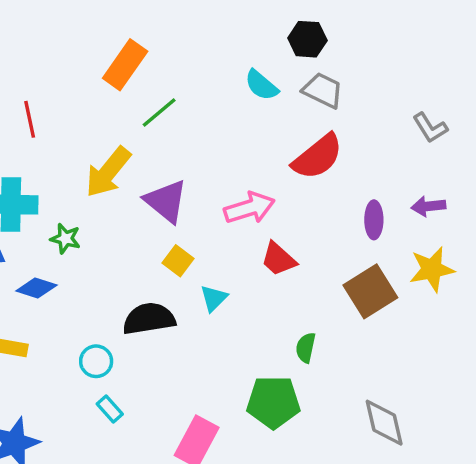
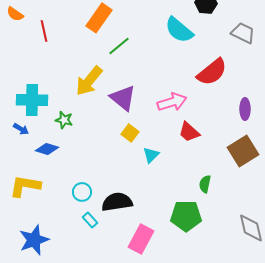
cyan semicircle: (261, 85) -> (179, 30), size x1.4
gray trapezoid: (323, 90) -> (243, 33), moved
red line: (30, 119) -> (44, 31), moved
black semicircle: (149, 319) -> (117, 202), moved

